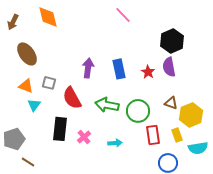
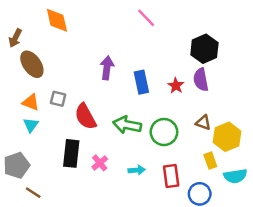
brown arrow: (13, 22) -> (15, 38), moved
purple arrow: (88, 68) -> (107, 68), moved
cyan triangle: (34, 105) -> (31, 125), moved
red rectangle: (153, 135) -> (171, 176), moved

